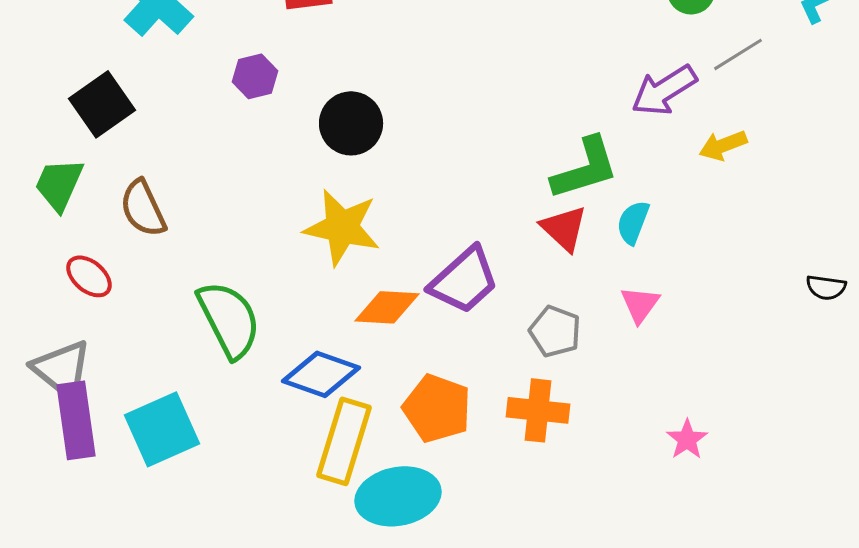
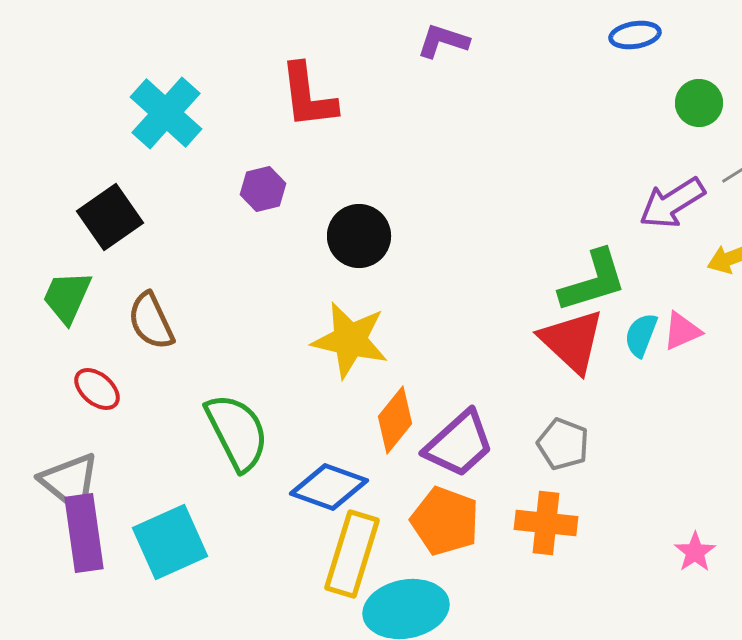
red triangle: (564, 228) -> (572, 341), size x1.4
purple trapezoid: (464, 280) -> (459, 444), moved
pink triangle: (640, 304) -> (682, 331), moved, turned 30
orange diamond: (387, 307) -> (395, 420), turned -54

